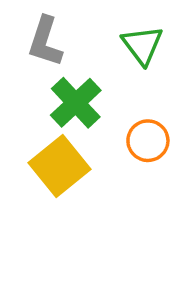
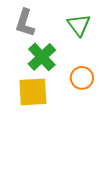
yellow square: (60, 166) -> (33, 92), turned 36

